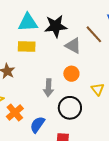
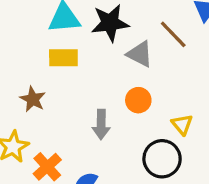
black circle: (70, 108) -> (162, 159), moved

